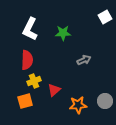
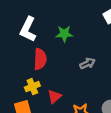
red semicircle: (27, 60) -> (40, 59), moved

